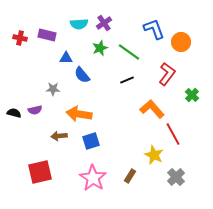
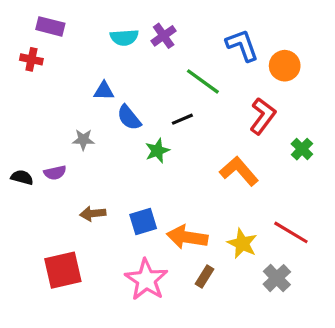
purple rectangle: (47, 35) -> (50, 26), moved
green star: (100, 48) -> (157, 151), moved
black line: (127, 80) -> (182, 119), moved
orange arrow: (79, 114) -> (187, 237), moved
red line: (173, 134) -> (291, 232), moved, turned -30

